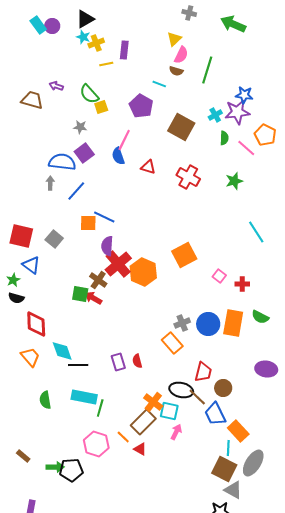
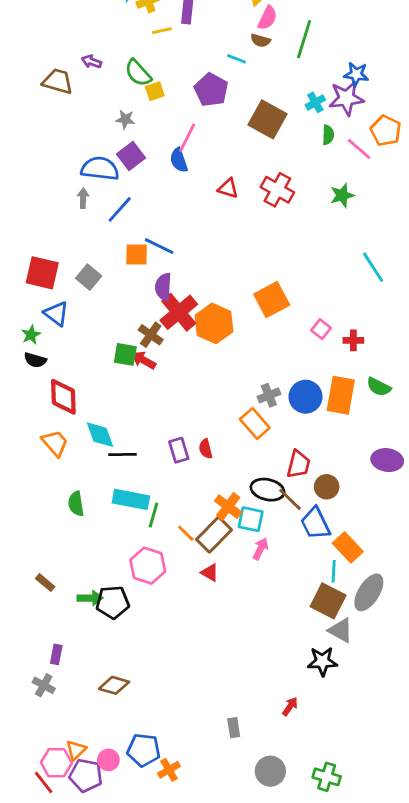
red triangle: (148, 167) -> (228, 188), moved
orange line: (123, 437) -> (186, 533), moved

